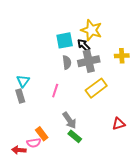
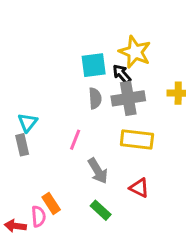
yellow rectangle: (96, 88) -> (137, 139), turned 40
gray arrow: (70, 120) -> (98, 171), moved
red triangle: (119, 124) -> (139, 188), moved, turned 40
pink semicircle: (34, 143) -> (38, 216), turned -88

